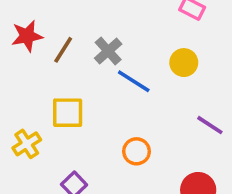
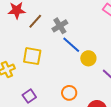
yellow circle: (184, 63) -> (88, 58), moved
orange circle: (136, 151) -> (69, 93), moved

